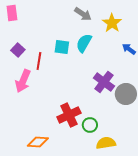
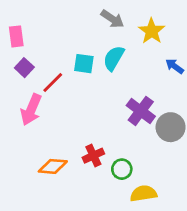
pink rectangle: (12, 13) -> (16, 36), moved
red line: (39, 61) -> (53, 82), turned 36
red cross: (69, 115) -> (93, 156), size x0.7
orange diamond: (38, 142) -> (53, 166), moved

